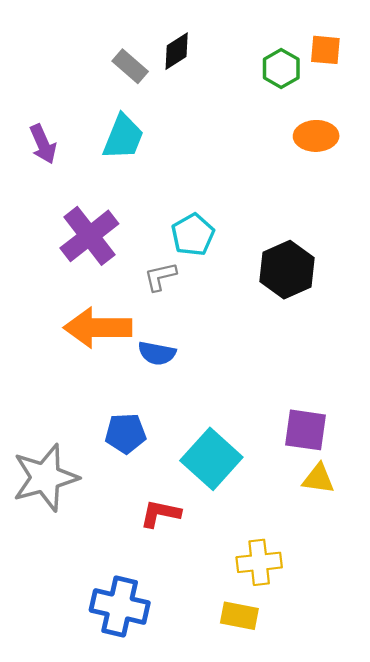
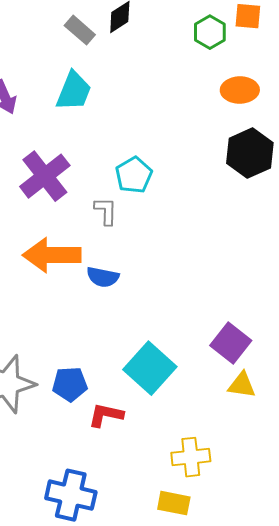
black hexagon: (287, 270) -> (250, 153), moved
gray L-shape: (160, 277) -> (106, 211), turned 104
purple square: (306, 430) -> (231, 343), turned 30
blue pentagon: (125, 433) -> (70, 384), moved

